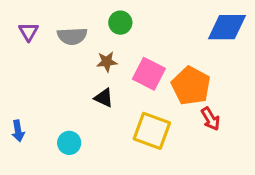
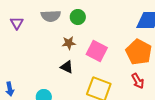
gray semicircle: (72, 36) -> (51, 16), moved
orange pentagon: (191, 86) -> (139, 52), moved

